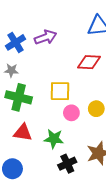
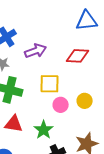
purple arrow: (46, 37) -> (36, 51), moved
green star: (54, 139) -> (44, 130), turned 30

